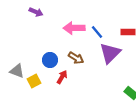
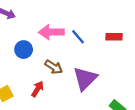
purple triangle: (110, 53) -> (85, 79), moved
blue circle: (50, 60) -> (24, 50), moved

